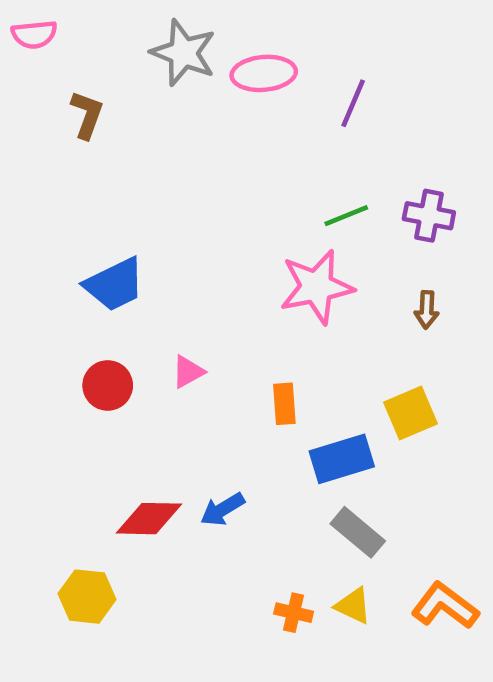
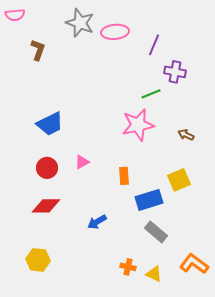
purple cross: (429, 216) -> (175, 72), moved
brown arrow: (427, 310) -> (186, 135), turned 112
red diamond: (149, 519) -> (46, 206), moved
yellow triangle: (353, 606) -> (154, 274), moved

